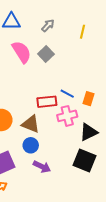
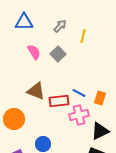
yellow line: (82, 32) -> (83, 36), moved
pink semicircle: (22, 52) -> (34, 52), size x0.7
brown triangle: (31, 124) -> (36, 91), moved

